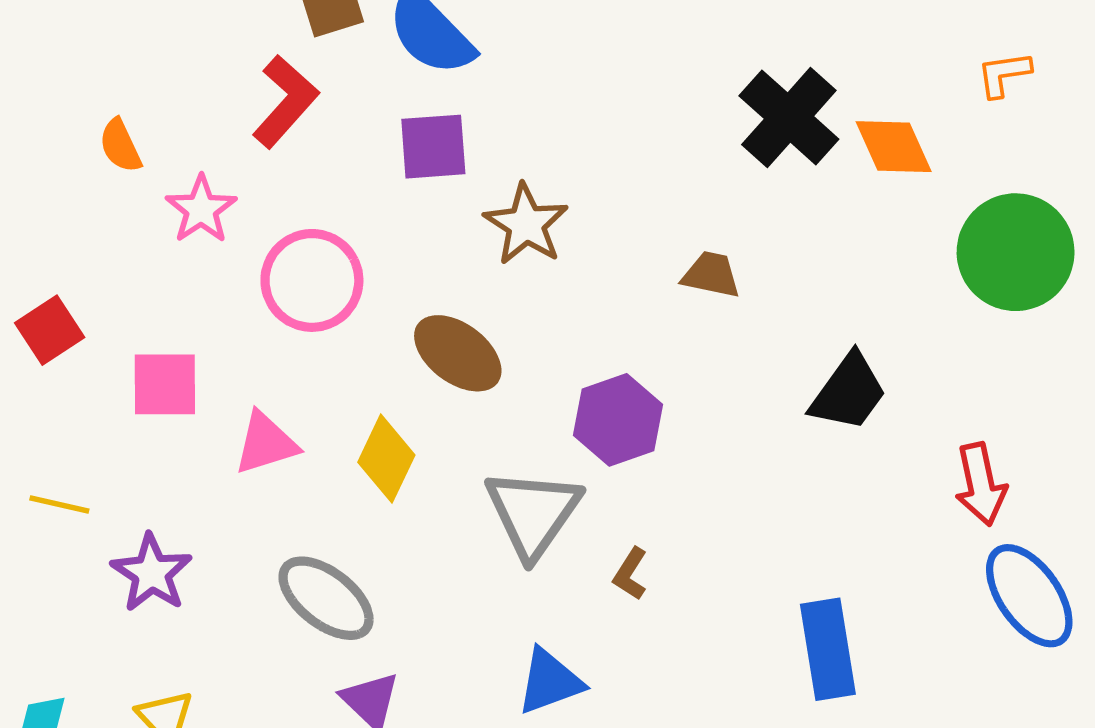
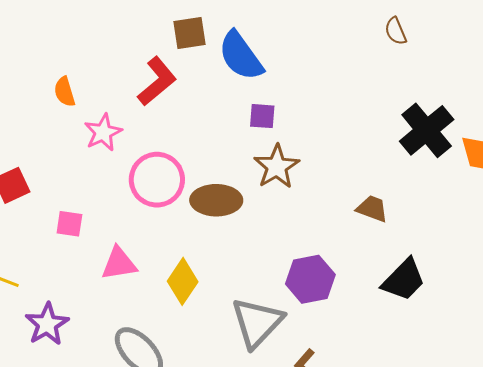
purple square: (433, 147) -> (262, 116), moved, size x0.7
brown ellipse: (458, 353) -> (216, 200), moved, turned -45
pink square: (165, 384) -> (69, 224), size x0.7
black trapezoid: (848, 392) -> (404, 280), moved

